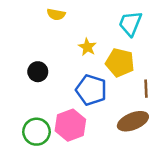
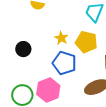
yellow star: (87, 47) -> (61, 38), moved

